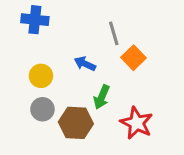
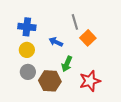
blue cross: (35, 20) -> (27, 27), moved
red star: (137, 123) -> (90, 81), turned 30

